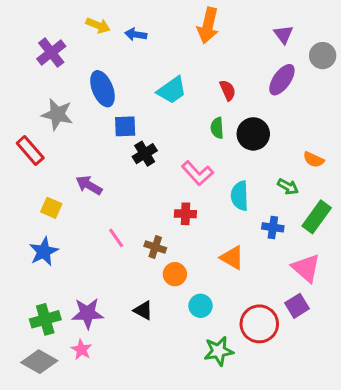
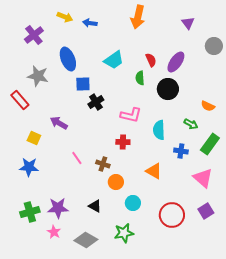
gray circle: (323, 56) -> (214, 46), moved
purple ellipse: (282, 80) -> (176, 62), moved
green semicircle: (217, 128) -> (140, 78), moved
pink L-shape: (197, 173) -> (131, 115), turned -35
blue star: (44, 252) -> (29, 167), turned 30
purple square: (297, 306) -> (206, 211), moved
green star: (219, 351) -> (124, 233), moved
gray diamond: (39, 362) -> (86, 240), moved

